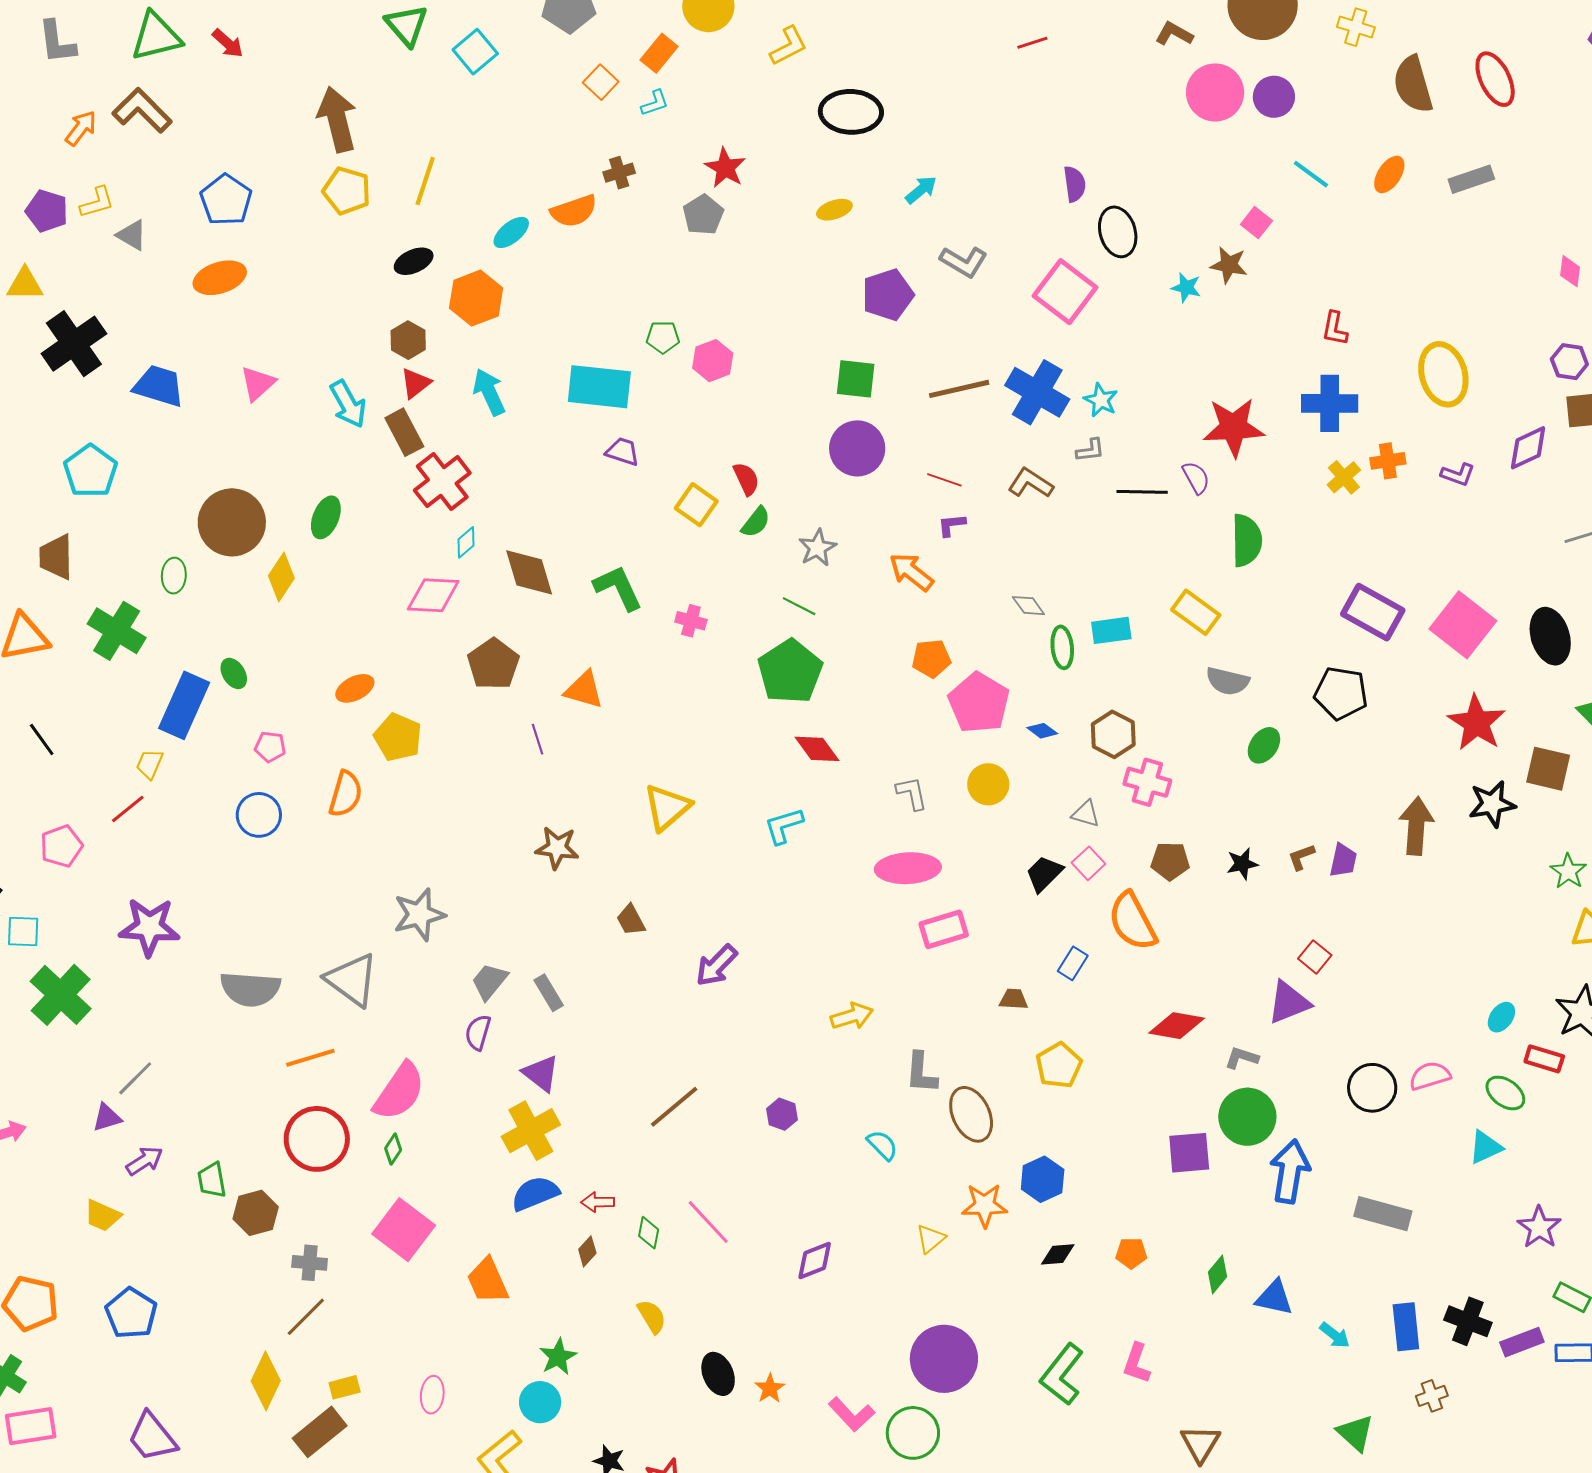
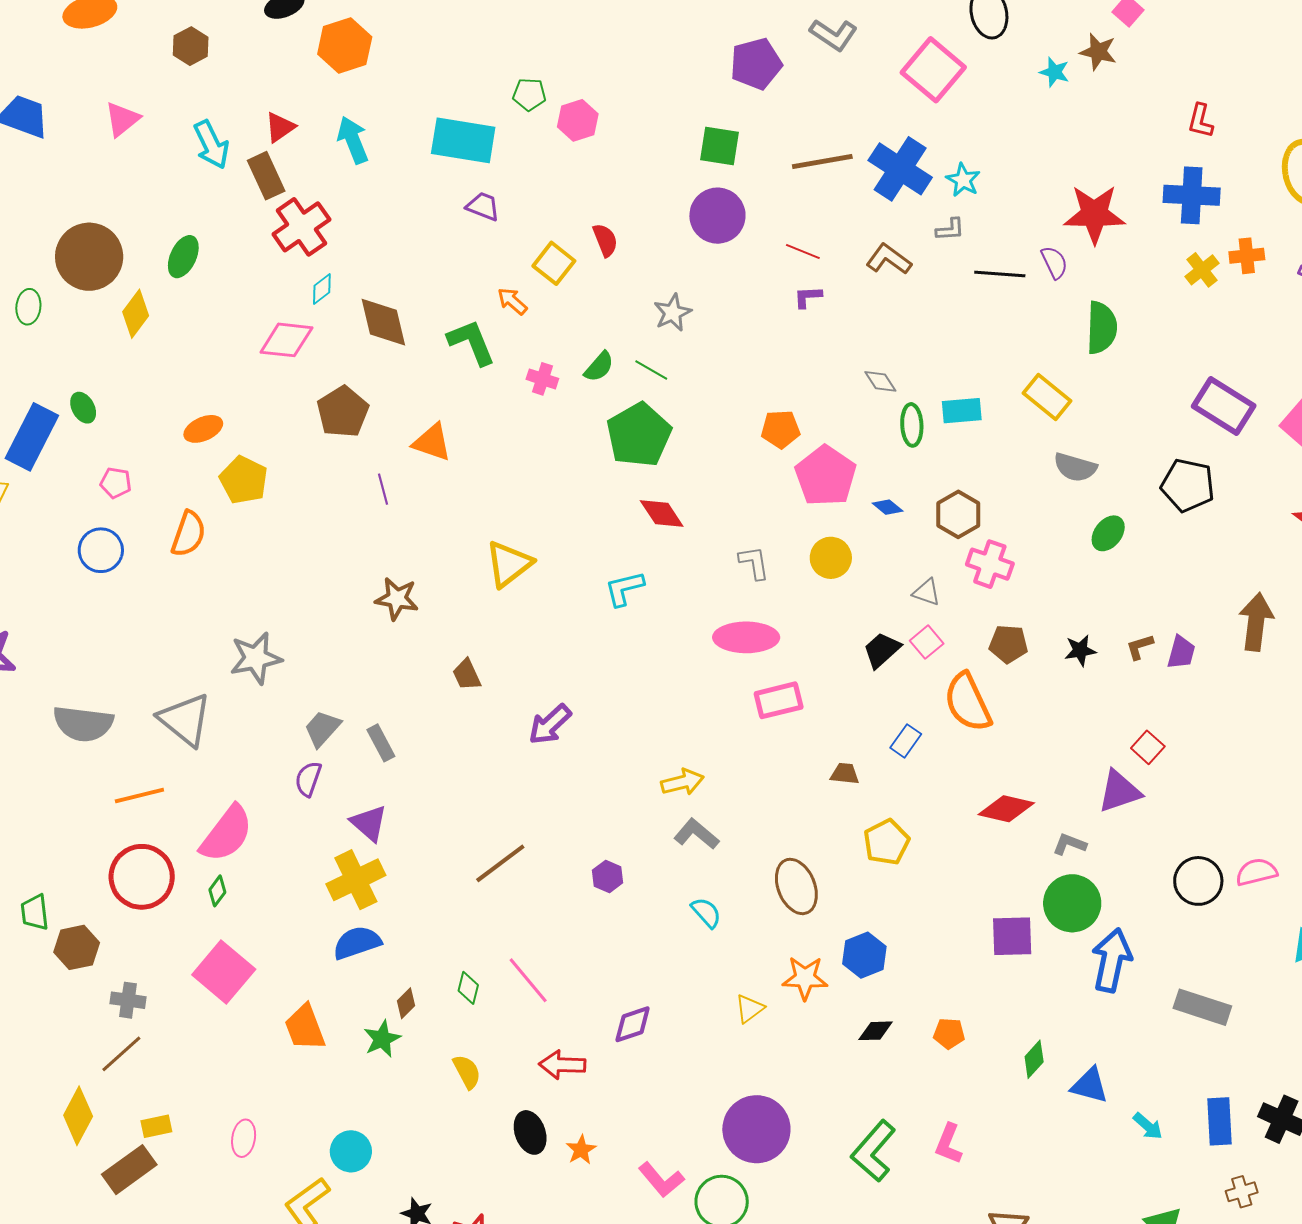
brown hexagon: (408, 340) -> (191, 46), moved
green semicircle: (756, 522) -> (599, 367), moved
orange arrow: (911, 572) -> (512, 301), moved, size x0.7
gray L-shape: (921, 1073) -> (696, 834), moved, turned 123
red arrow: (598, 1202) -> (562, 1065), moved, size x1.4
green star: (558, 1357) -> (382, 1039), moved

